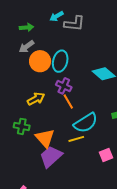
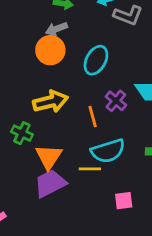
orange circle: (40, 61) -> (50, 50), moved
purple cross: (64, 86) -> (116, 101), moved
yellow arrow: (36, 99) -> (51, 102), size x1.4

